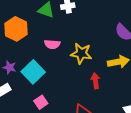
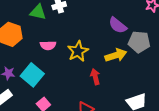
yellow star: (81, 53) -> (78, 51), turned -30

